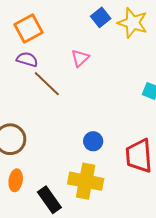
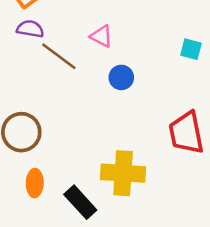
pink triangle: (80, 58) -> (101, 36), moved, turned -42
blue circle: (93, 141) -> (121, 77), moved

